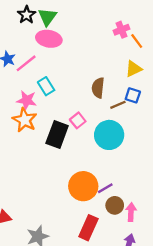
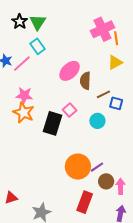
pink cross: (121, 30) -> (102, 29), size x1.6
pink ellipse: (49, 39) -> (70, 71), moved, turned -50
orange line: (137, 41) -> (116, 38), turned 32
cyan rectangle: (46, 86) -> (38, 46), moved
blue square: (133, 95) -> (116, 103), moved
cyan circle: (109, 135) -> (97, 121), size x0.6

